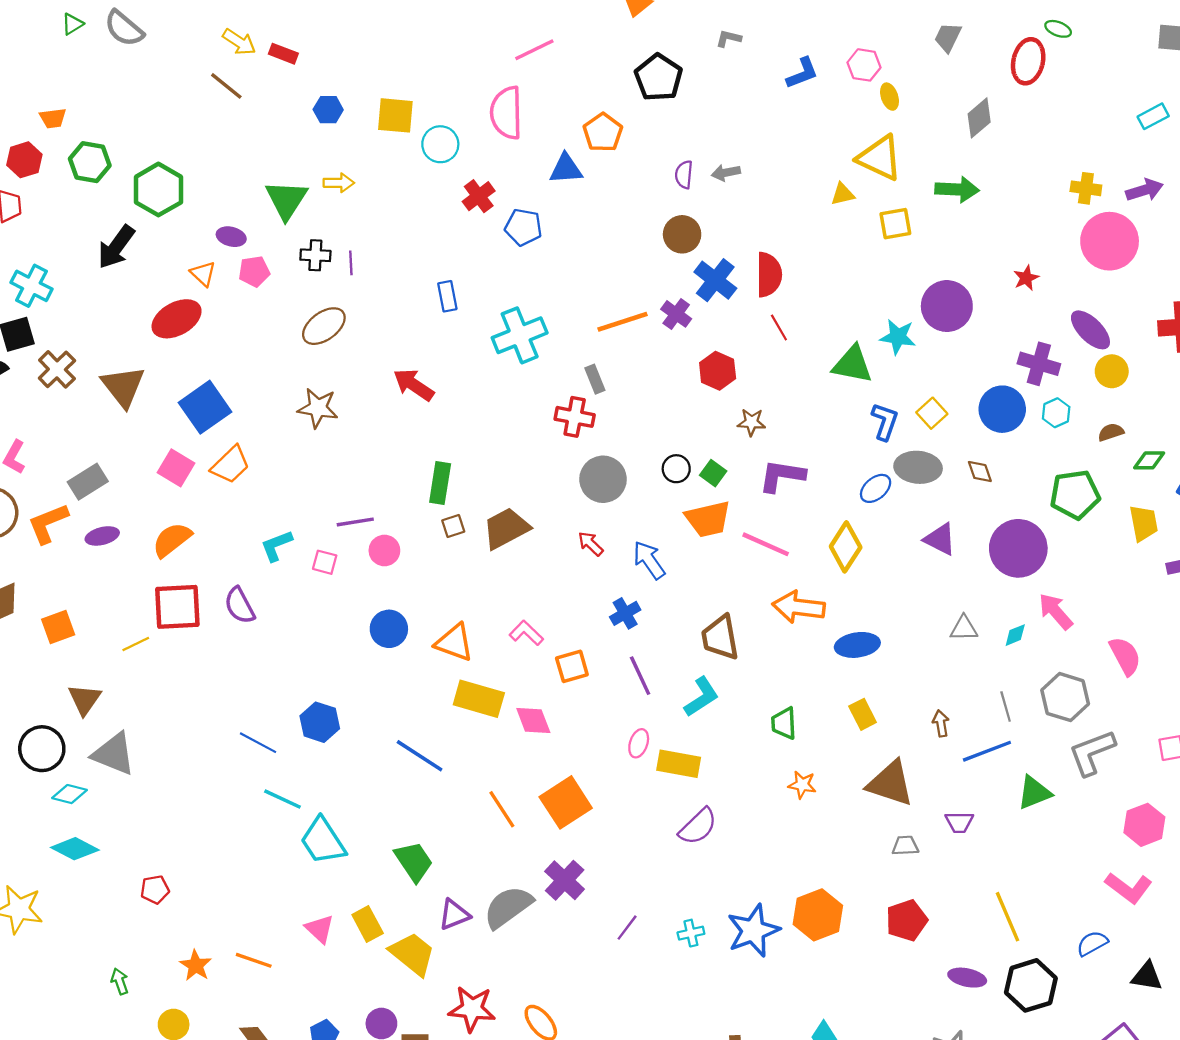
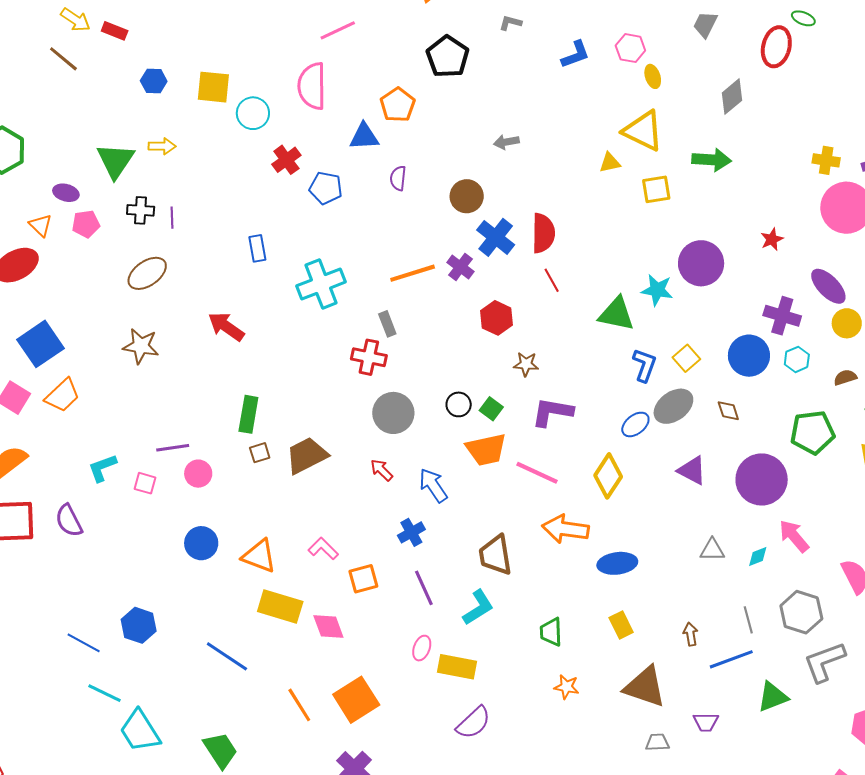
purple semicircle: (684, 175) -> (398, 178), moved
gray ellipse: (918, 467) -> (673, 406), turned -42

